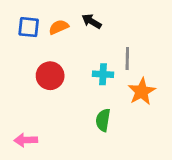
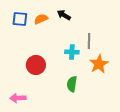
red circle: (50, 76) -> (36, 65), moved

